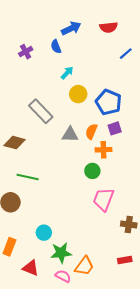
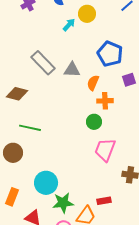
yellow circle: (78, 94) -> (87, 14), moved
purple square: (115, 128) -> (129, 80), moved
gray triangle: (70, 135) -> (72, 70), moved
cyan circle: (44, 233) -> (46, 183), size x1.5
red rectangle: (125, 260) -> (104, 201), moved

